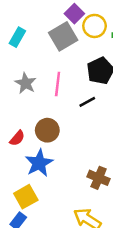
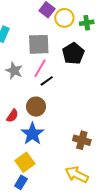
gray square: (63, 36) -> (39, 44), moved, turned 35
pink line: (58, 84) -> (40, 68), turned 30
black line: (87, 102) -> (47, 81), moved

